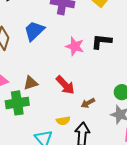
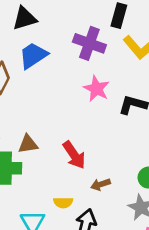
blue trapezoid: (34, 31) -> (33, 56), moved
pink star: (75, 46) -> (96, 89), moved

